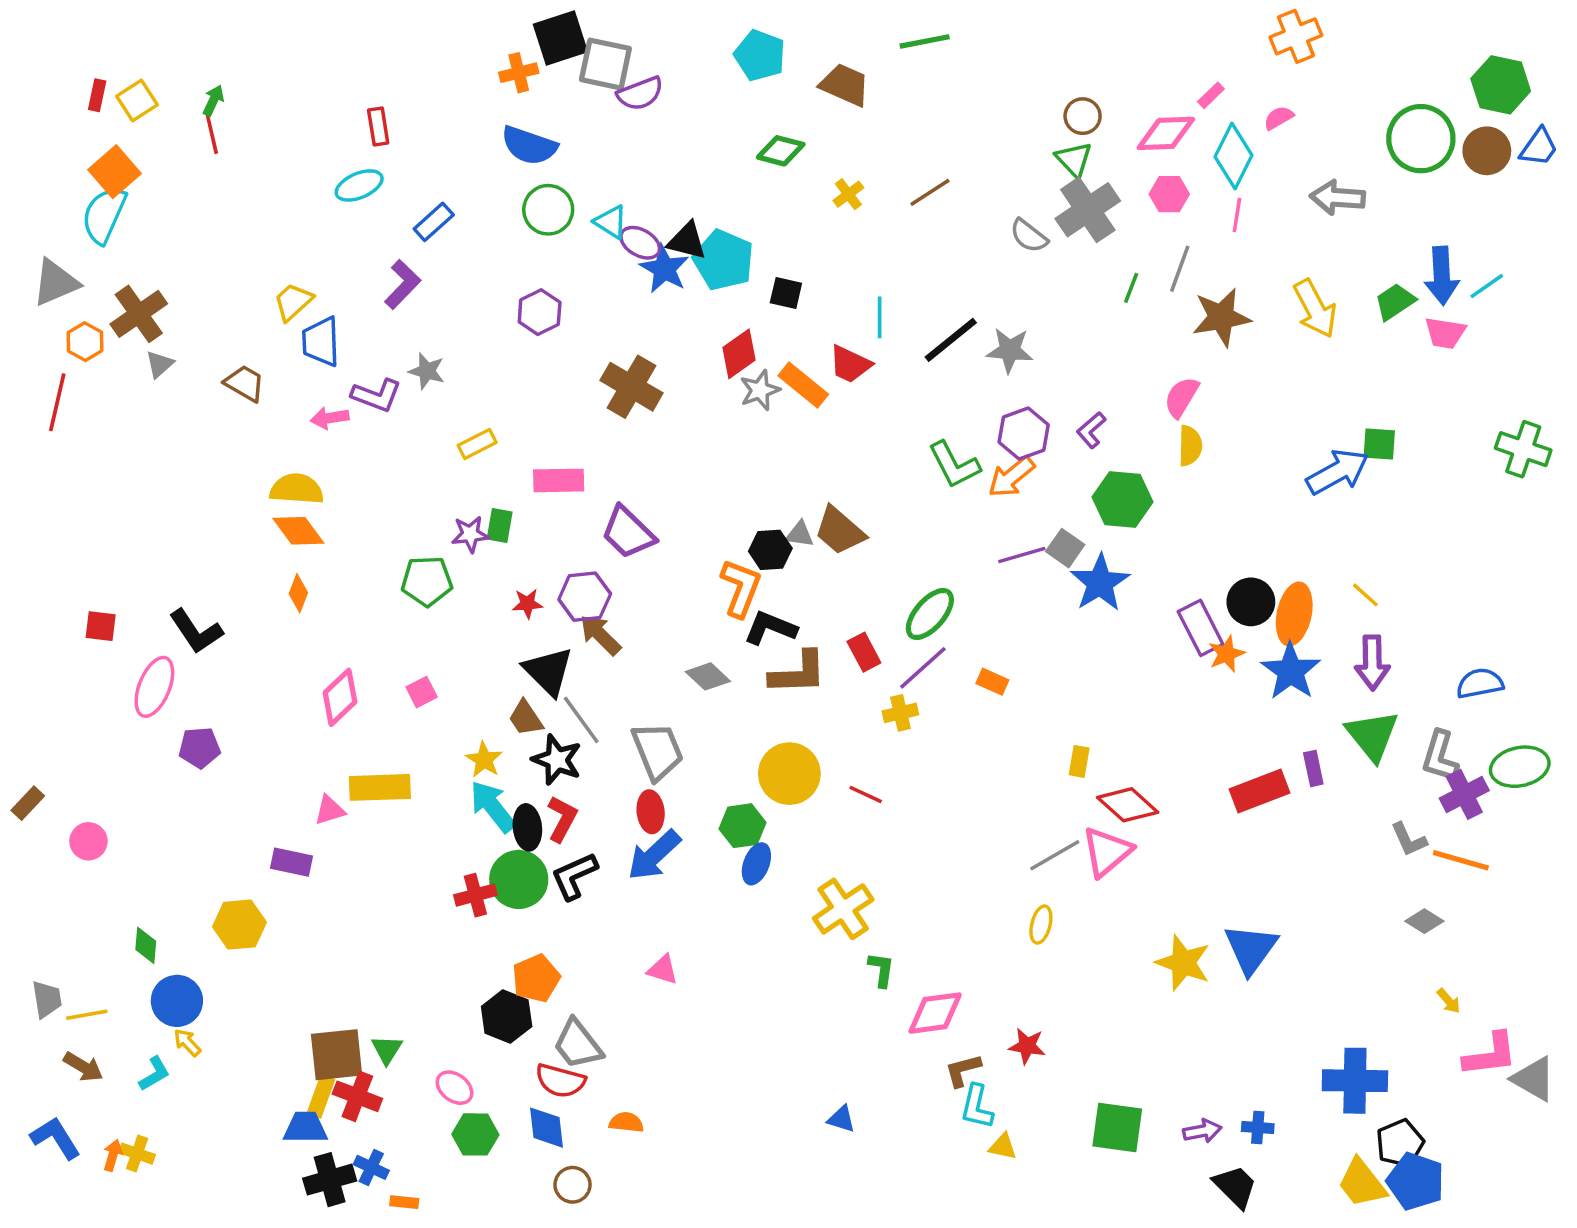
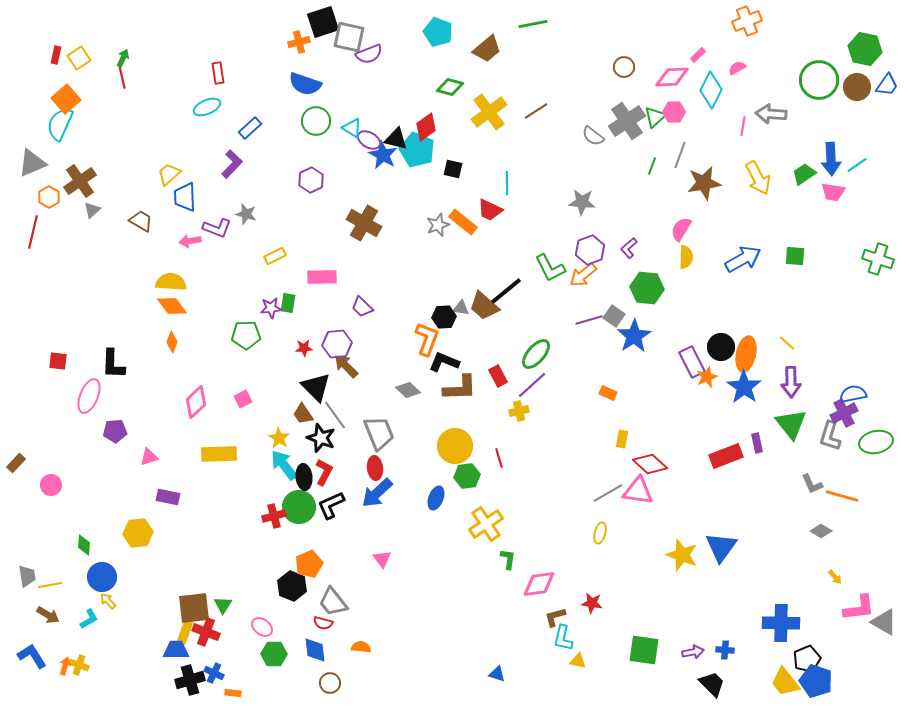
brown trapezoid: (845, 85) -> (487, 49), turned 116
green triangle: (1074, 159) -> (655, 117), moved, turned 30
yellow cross: (848, 194) -> (489, 112), size x2.0
pink line: (1237, 215) -> (743, 126), moved
black line: (951, 340) -> (506, 291), moved
red diamond: (739, 354) -> (426, 127), moved
blue arrow: (1338, 472) -> (743, 259), moved
purple trapezoid: (628, 532) -> (362, 307), size x0.7
black L-shape: (196, 631) -> (113, 364), turned 36
orange rectangle: (992, 682) -> (608, 393), moved
red line: (866, 794) -> (499, 458), turned 48
purple cross: (1464, 794) -> (844, 413), moved
pink triangle: (330, 810) -> (149, 457), moved
green hexagon: (743, 826) -> (467, 476), moved
pink triangle: (1107, 852) -> (638, 491), turned 48
pink triangle: (663, 970) -> (382, 559), turned 36
red semicircle: (560, 1081) -> (323, 623), size x0.7
blue triangle: (841, 1119) -> (497, 674), moved

